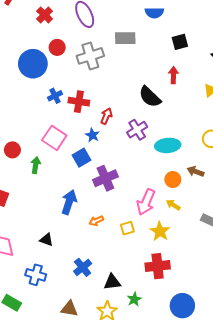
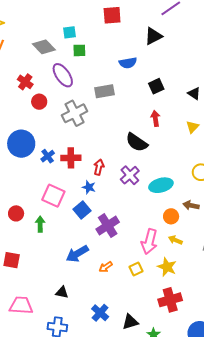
red circle: (57, 47) -> (39, 102), moved
blue circle: (33, 64) -> (21, 144), moved
blue arrow: (69, 202) -> (77, 254), turned -130

